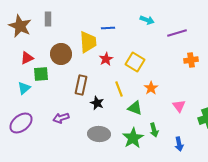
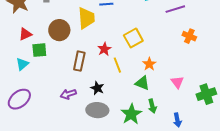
red star: (106, 59) -> (104, 49), moved
orange cross: (191, 60) -> (189, 36), turned 32
yellow square: (135, 62) -> (133, 38), turned 30
black star: (97, 103) -> (97, 88), moved
green triangle: (135, 108) -> (142, 83), moved
purple arrow: (61, 118) -> (68, 94), moved

